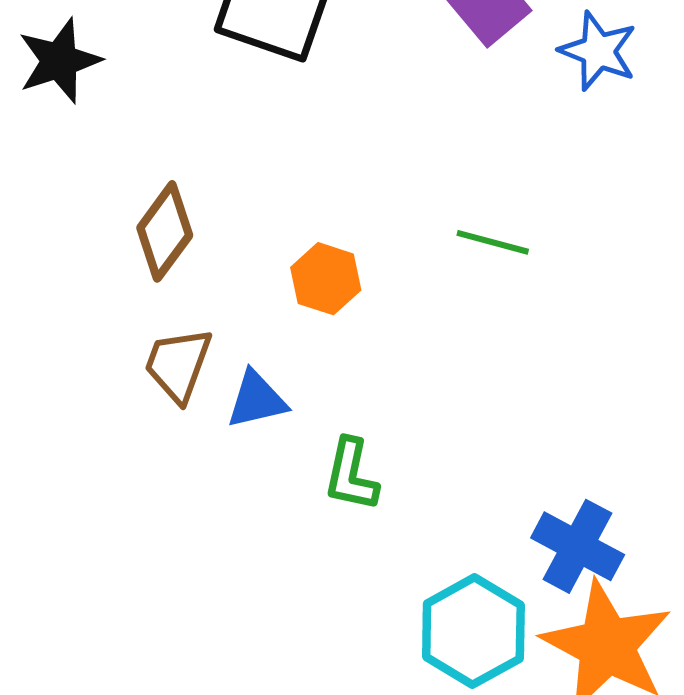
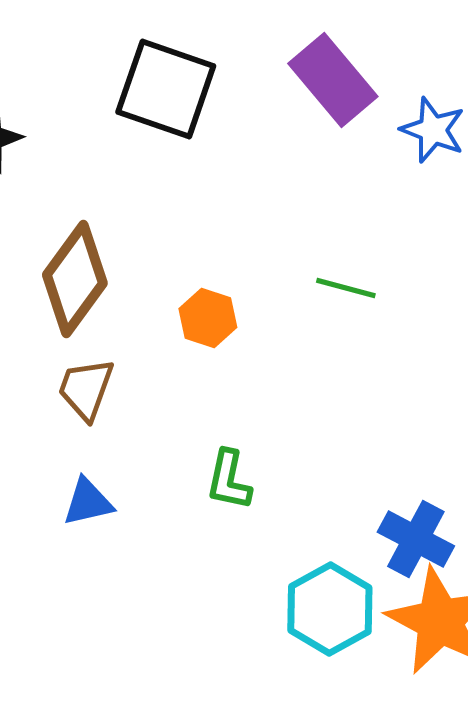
brown diamond: (165, 231) -> (75, 279), size x1.4
blue triangle: (257, 400) -> (88, 502), moved

